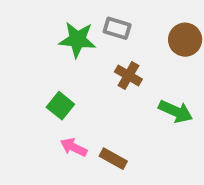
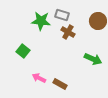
brown cross: (128, 76) -> (68, 32), moved
green square: (60, 106) -> (23, 51), moved

